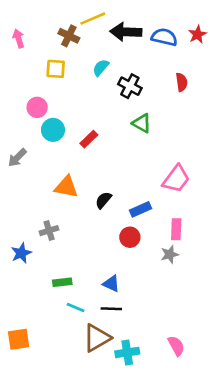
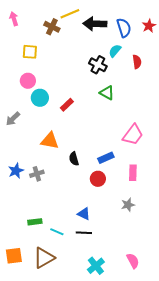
blue semicircle: (164, 37) -> (124, 28), turned 60
pink arrow: (19, 38) -> (14, 19), moved
cyan semicircle: (101, 68) -> (115, 51), moved
yellow square: (56, 69) -> (30, 52), moved
black semicircle: (103, 200) -> (74, 159), moved, turned -56
blue star: (21, 253) -> (16, 171), moved
gray star: (170, 254) -> (128, 205), moved
green rectangle: (62, 282) -> (35, 222), moved
brown triangle: (97, 338) -> (44, 258), moved
cyan cross: (127, 352) -> (96, 266), turned -30

